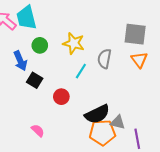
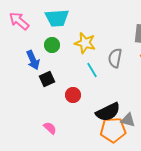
cyan trapezoid: (26, 18) -> (57, 18), moved, turned -80
cyan line: (81, 71) -> (92, 70), turned -63
black square: (35, 80) -> (47, 79), turned 35

